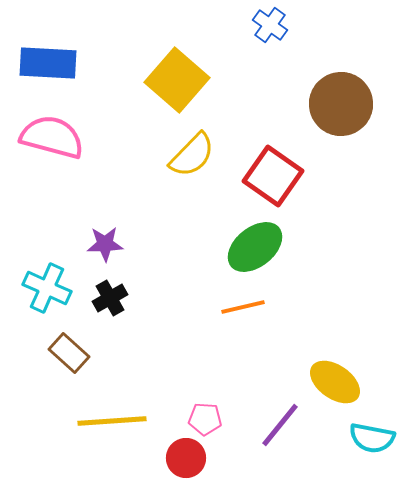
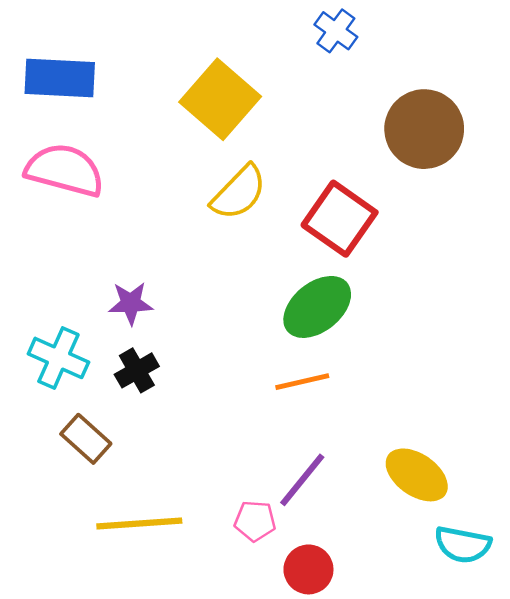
purple line: (280, 425) -> (302, 480), moved
red circle: (186, 458) -> (308, 569), moved

